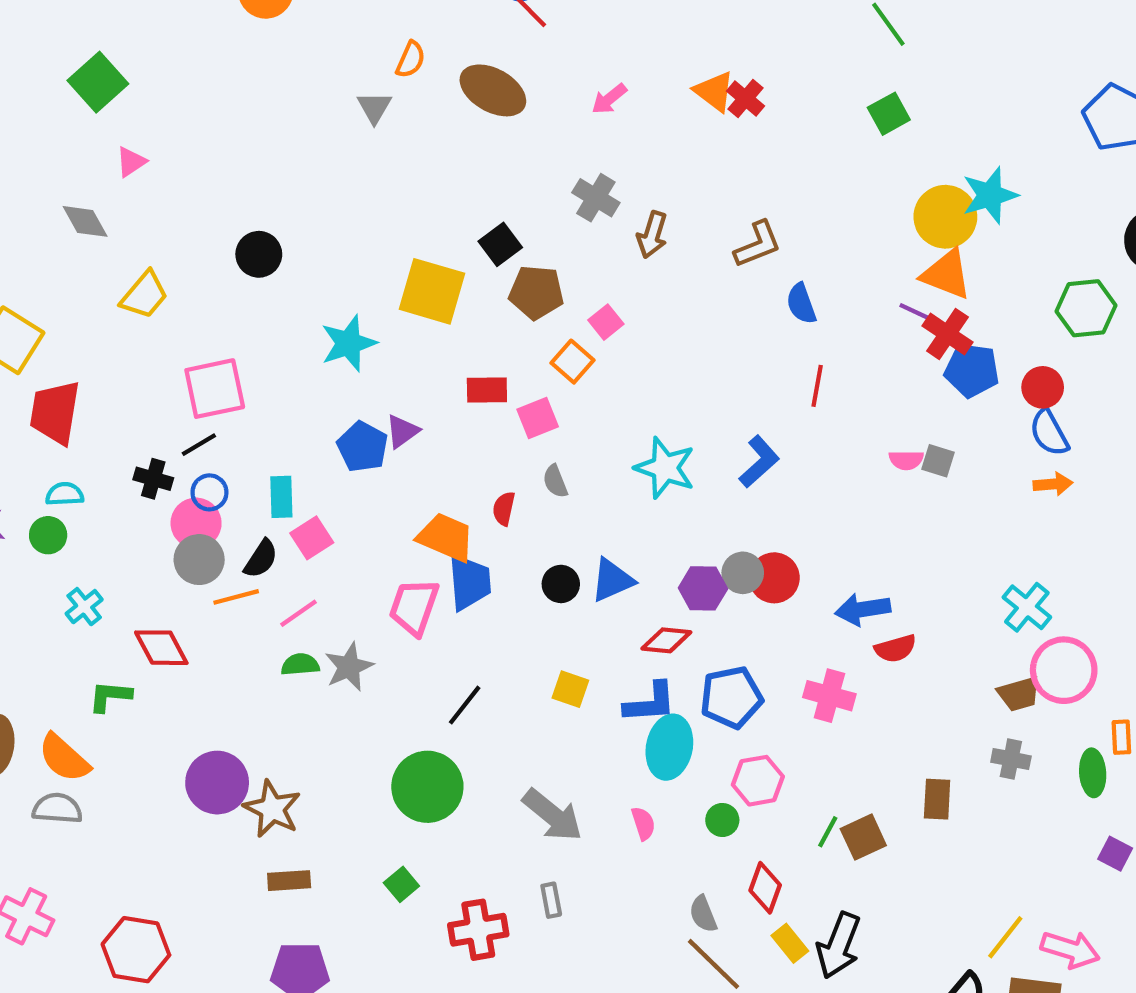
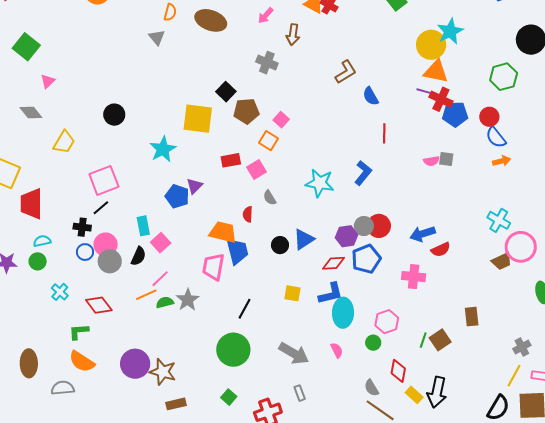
brown arrow: (652, 235) -> (293, 35), moved
blue circle: (209, 492) -> (85, 252), moved
orange line: (236, 597) -> (146, 295), moved
blue pentagon: (731, 697) -> (366, 259), moved
orange semicircle: (64, 758) -> (82, 362), moved
gray cross: (1011, 759) -> (522, 347), moved, turned -30

